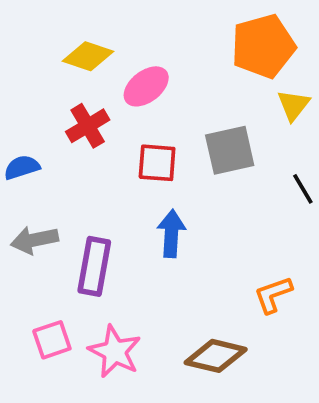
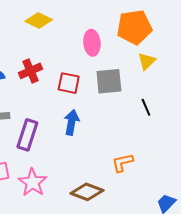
pink ellipse: (146, 86) -> (92, 43), moved, turned -65
red cross: (88, 126) -> (30, 71), moved

